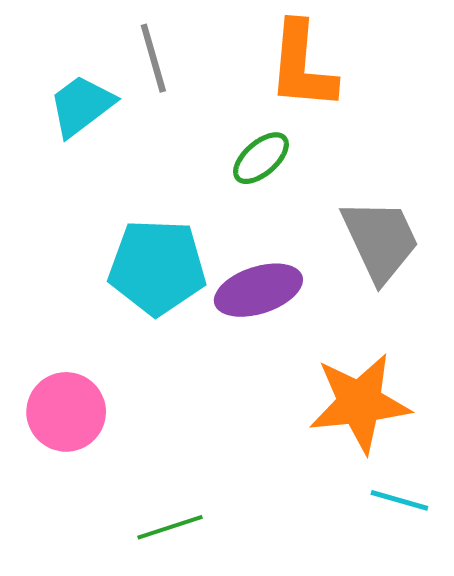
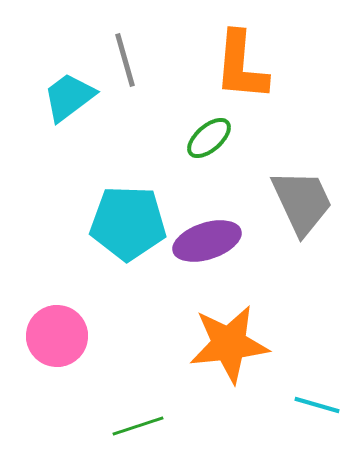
orange star: (360, 403) -> (229, 344), moved

